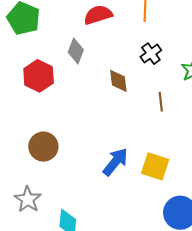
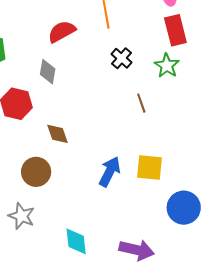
brown diamond: (118, 81) -> (57, 134), moved
gray star: (28, 199) -> (21, 216), moved

